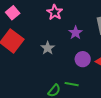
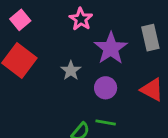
purple star: (75, 33) -> (111, 48), size x1.6
purple circle: (83, 59) -> (106, 88), moved

